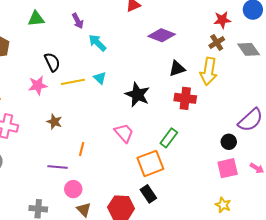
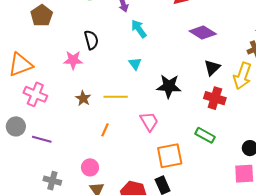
black triangle: (177, 69) -> (212, 68), turned -36
yellow line: (73, 82) -> (116, 97), moved
black star: (137, 95) -> (169, 86), turned -30
green rectangle: (169, 138) -> (205, 135), moved, turned 72
purple line: (58, 167) -> (42, 139), moved

